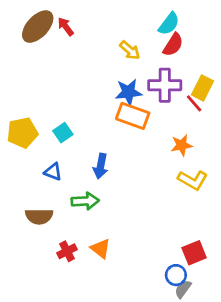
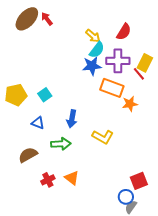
cyan semicircle: (169, 24) -> (97, 50), moved
orange rectangle: (133, 116) -> (112, 88), moved
yellow L-shape: (193, 180) -> (103, 137), moved
brown semicircle: (39, 216) -> (28, 155), turned 150

